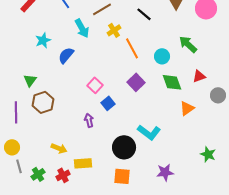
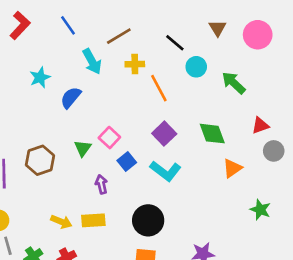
yellow cross: (114, 30) -> (135, 64), turned 32
cyan circle: (162, 56) -> (196, 67), moved
red triangle: (199, 76) -> (260, 126), moved
green triangle: (30, 80) -> (83, 148), moved
cyan L-shape: (149, 132) -> (166, 171), moved
green star: (208, 154) -> (260, 210), moved
yellow rectangle: (83, 163) -> (93, 220), moved

